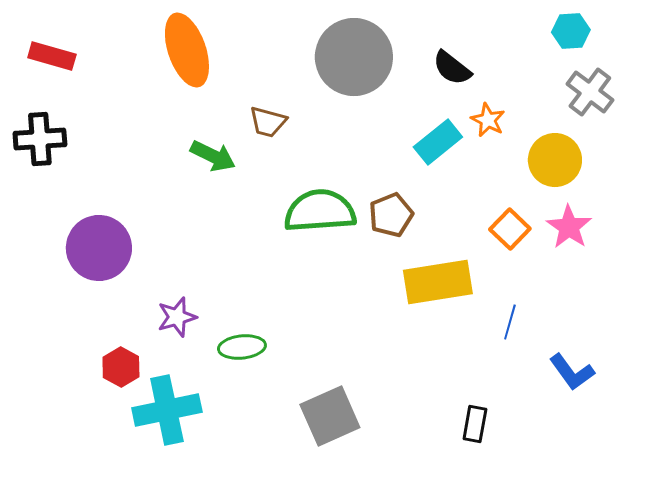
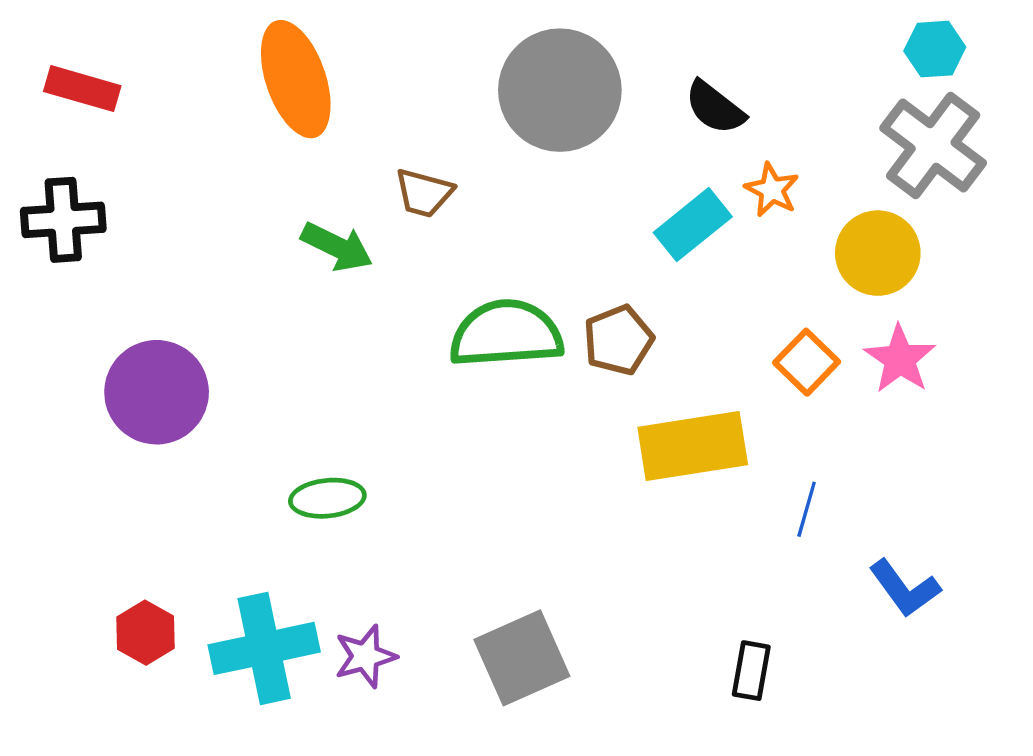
cyan hexagon: (571, 31) -> (935, 49), moved
gray cross: (590, 92) -> (933, 146), size x1.4
purple star: (177, 317) -> (365, 656), moved
green ellipse: (242, 347) -> (327, 498), moved
red hexagon: (121, 367) -> (146, 633), moved

